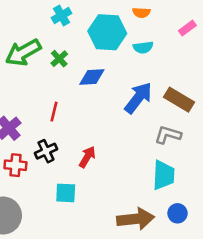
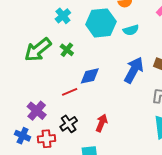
blue diamond: (92, 77) -> (90, 76), moved
red line: (54, 112) -> (70, 92), turned 63

